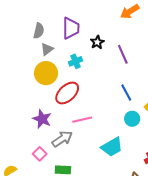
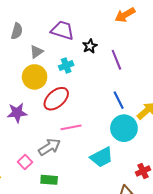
purple trapezoid: (71, 28) -> (62, 30), turned -75
gray semicircle: (39, 31) -> (17, 31), moved
purple star: (42, 119) -> (17, 113), moved, turned -30
cyan circle: (132, 119) -> (124, 128), size x1.6

